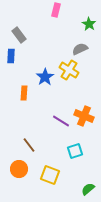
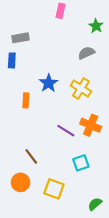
gray rectangle: (19, 35) -> (21, 38), turned -63
yellow cross: (69, 70) -> (81, 88), moved

